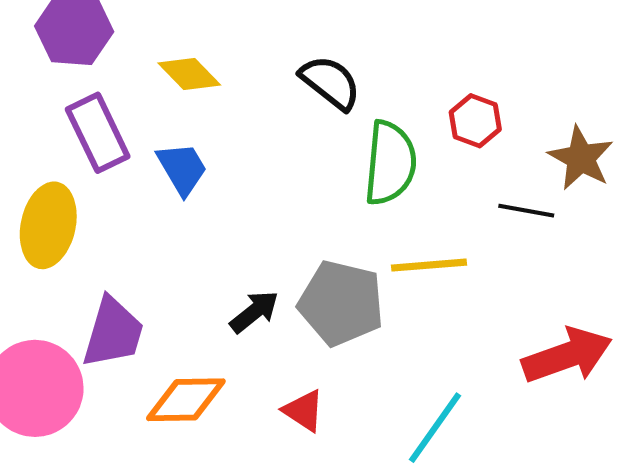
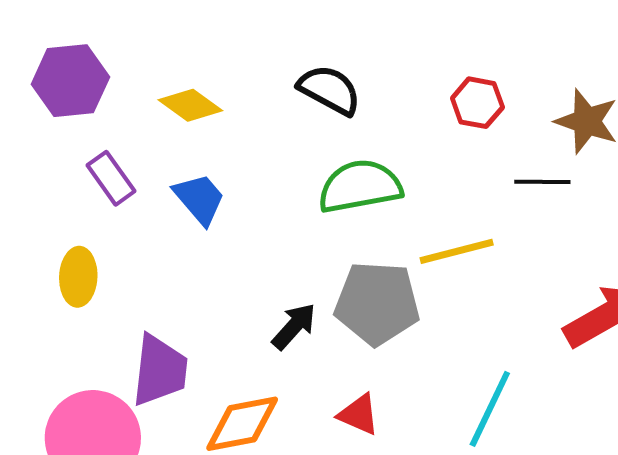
purple rectangle: (98, 133) -> (111, 178), size x0.7
green semicircle: (390, 163) -> (360, 186), moved, turned -96
yellow ellipse: (48, 225) -> (78, 277), size x0.7

